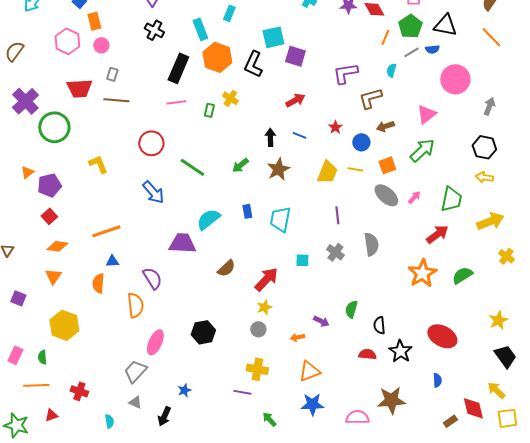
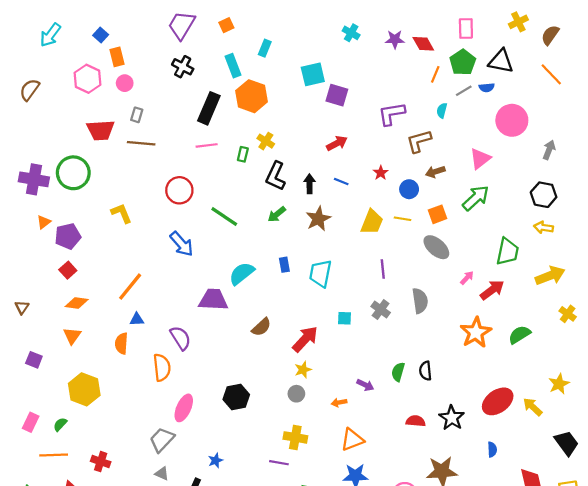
black L-shape: (253, 64) -> (276, 176), moved
purple cross: (25, 101) -> (34, 179), moved, turned -36
pink arrow: (414, 197) -> (467, 278), moved
orange line: (106, 231) -> (130, 287), turned -32
black semicircle: (379, 325) -> (425, 371), moved
red ellipse: (442, 336) -> (498, 401), turned -64
black trapezoid: (505, 356) -> (567, 443), moved
green semicircle: (42, 357) -> (60, 424), turned 48
yellow arrow: (496, 390) -> (533, 407), moved

